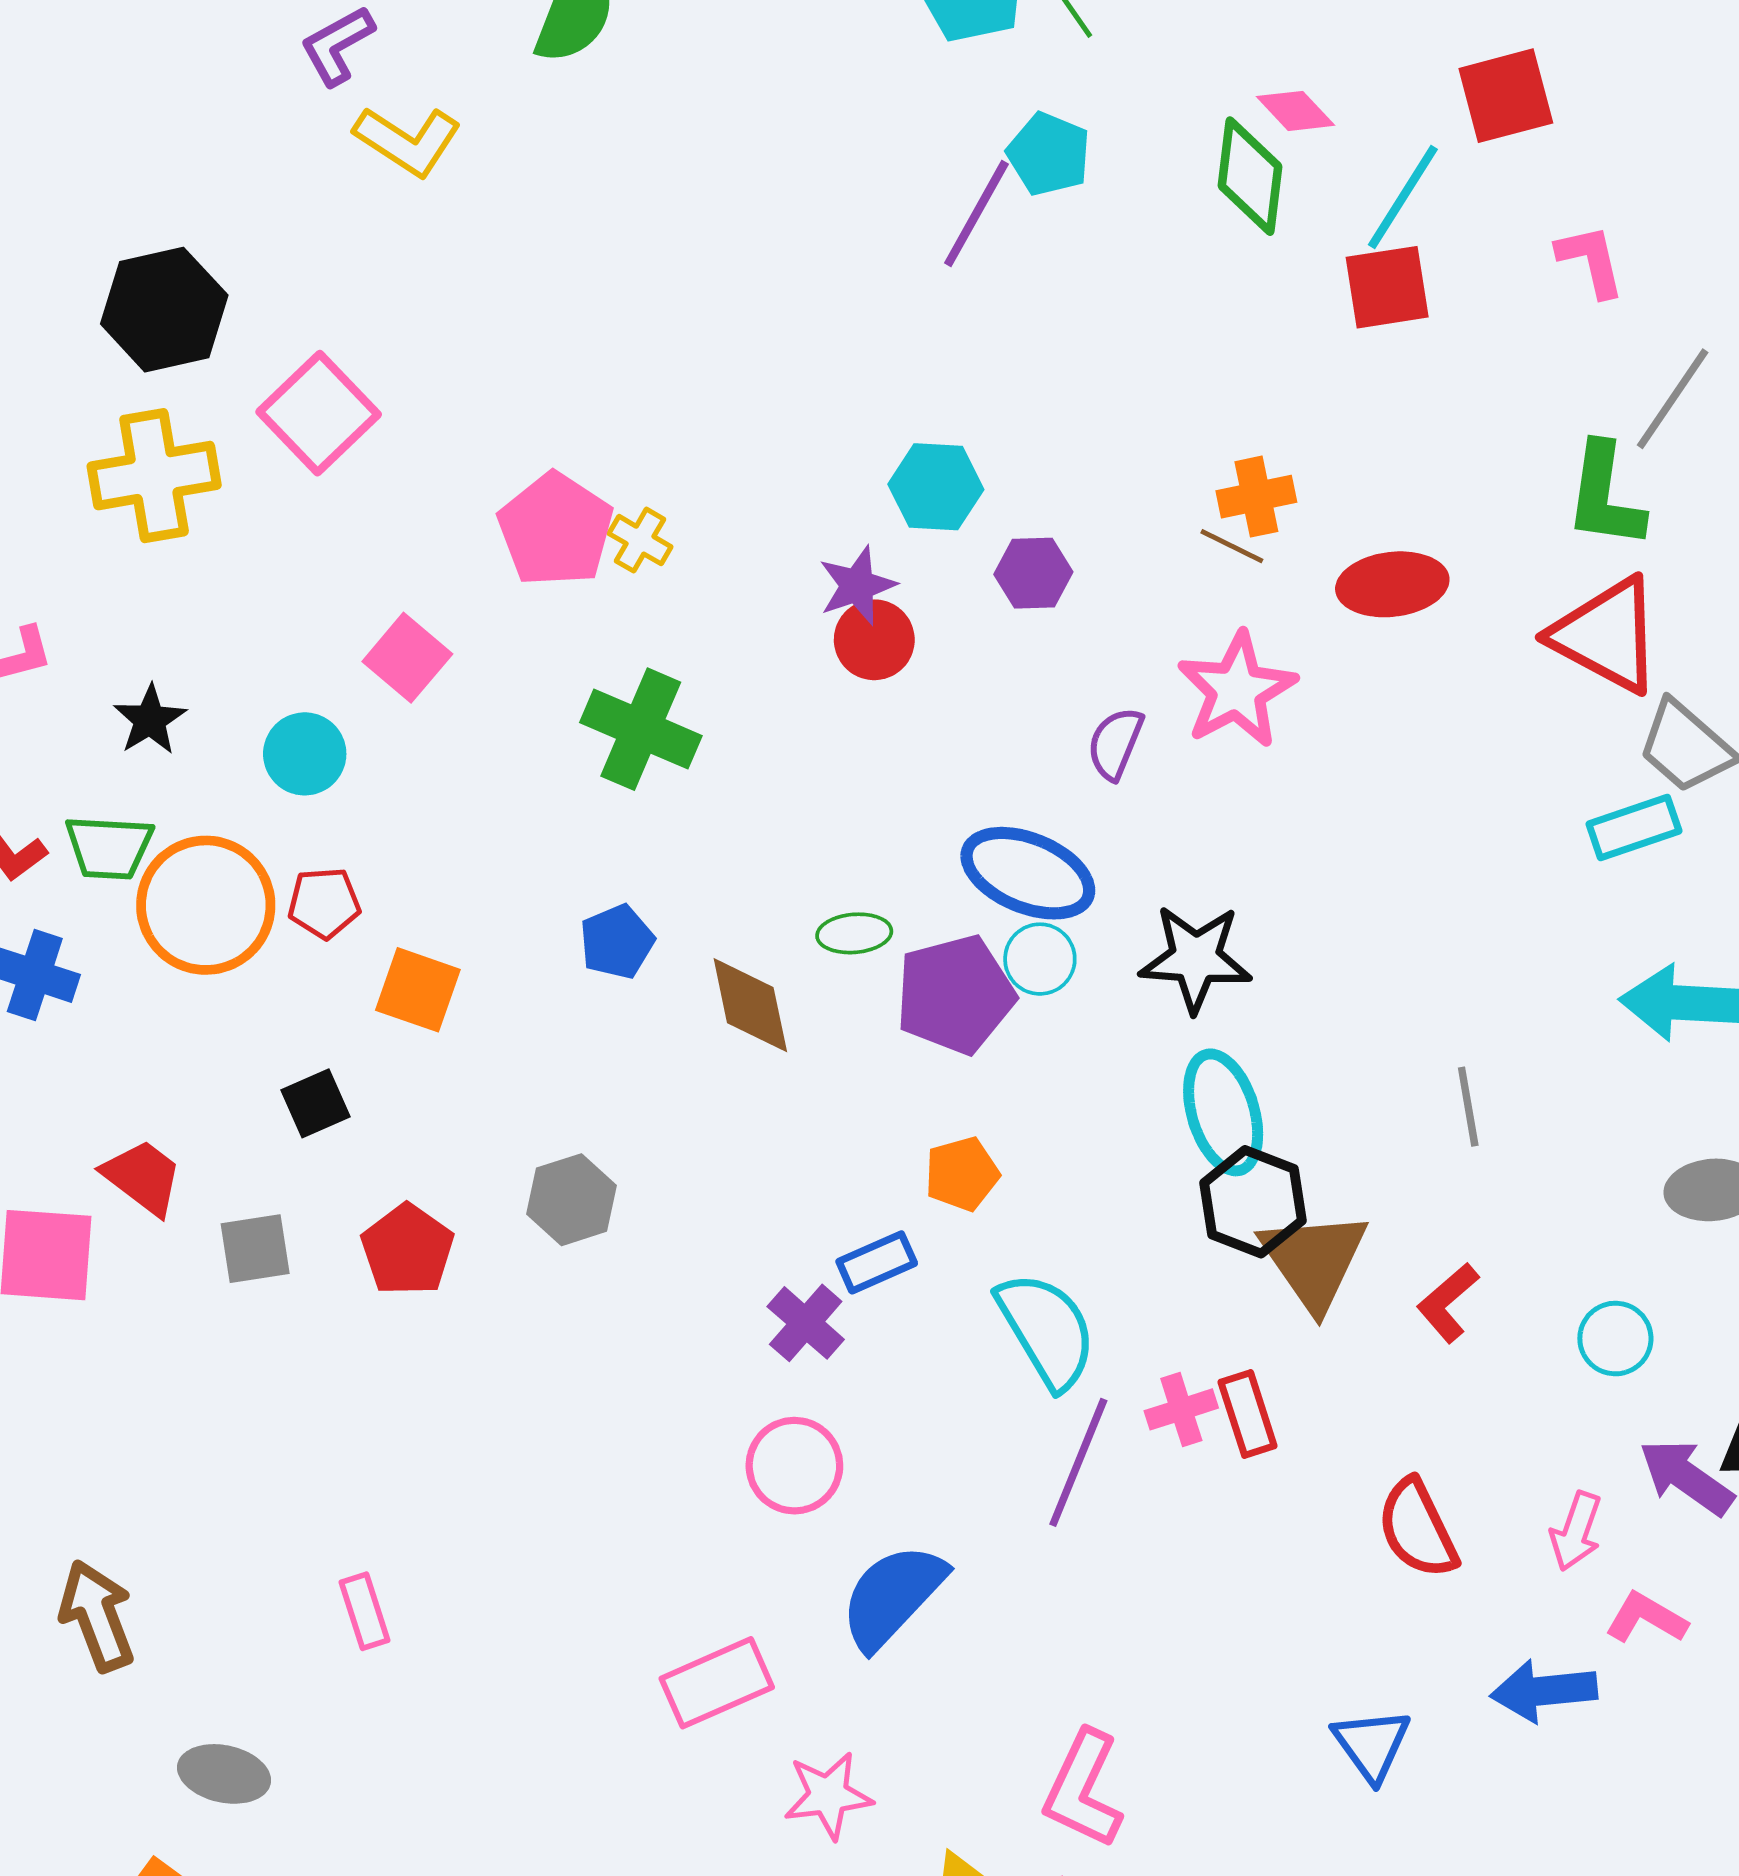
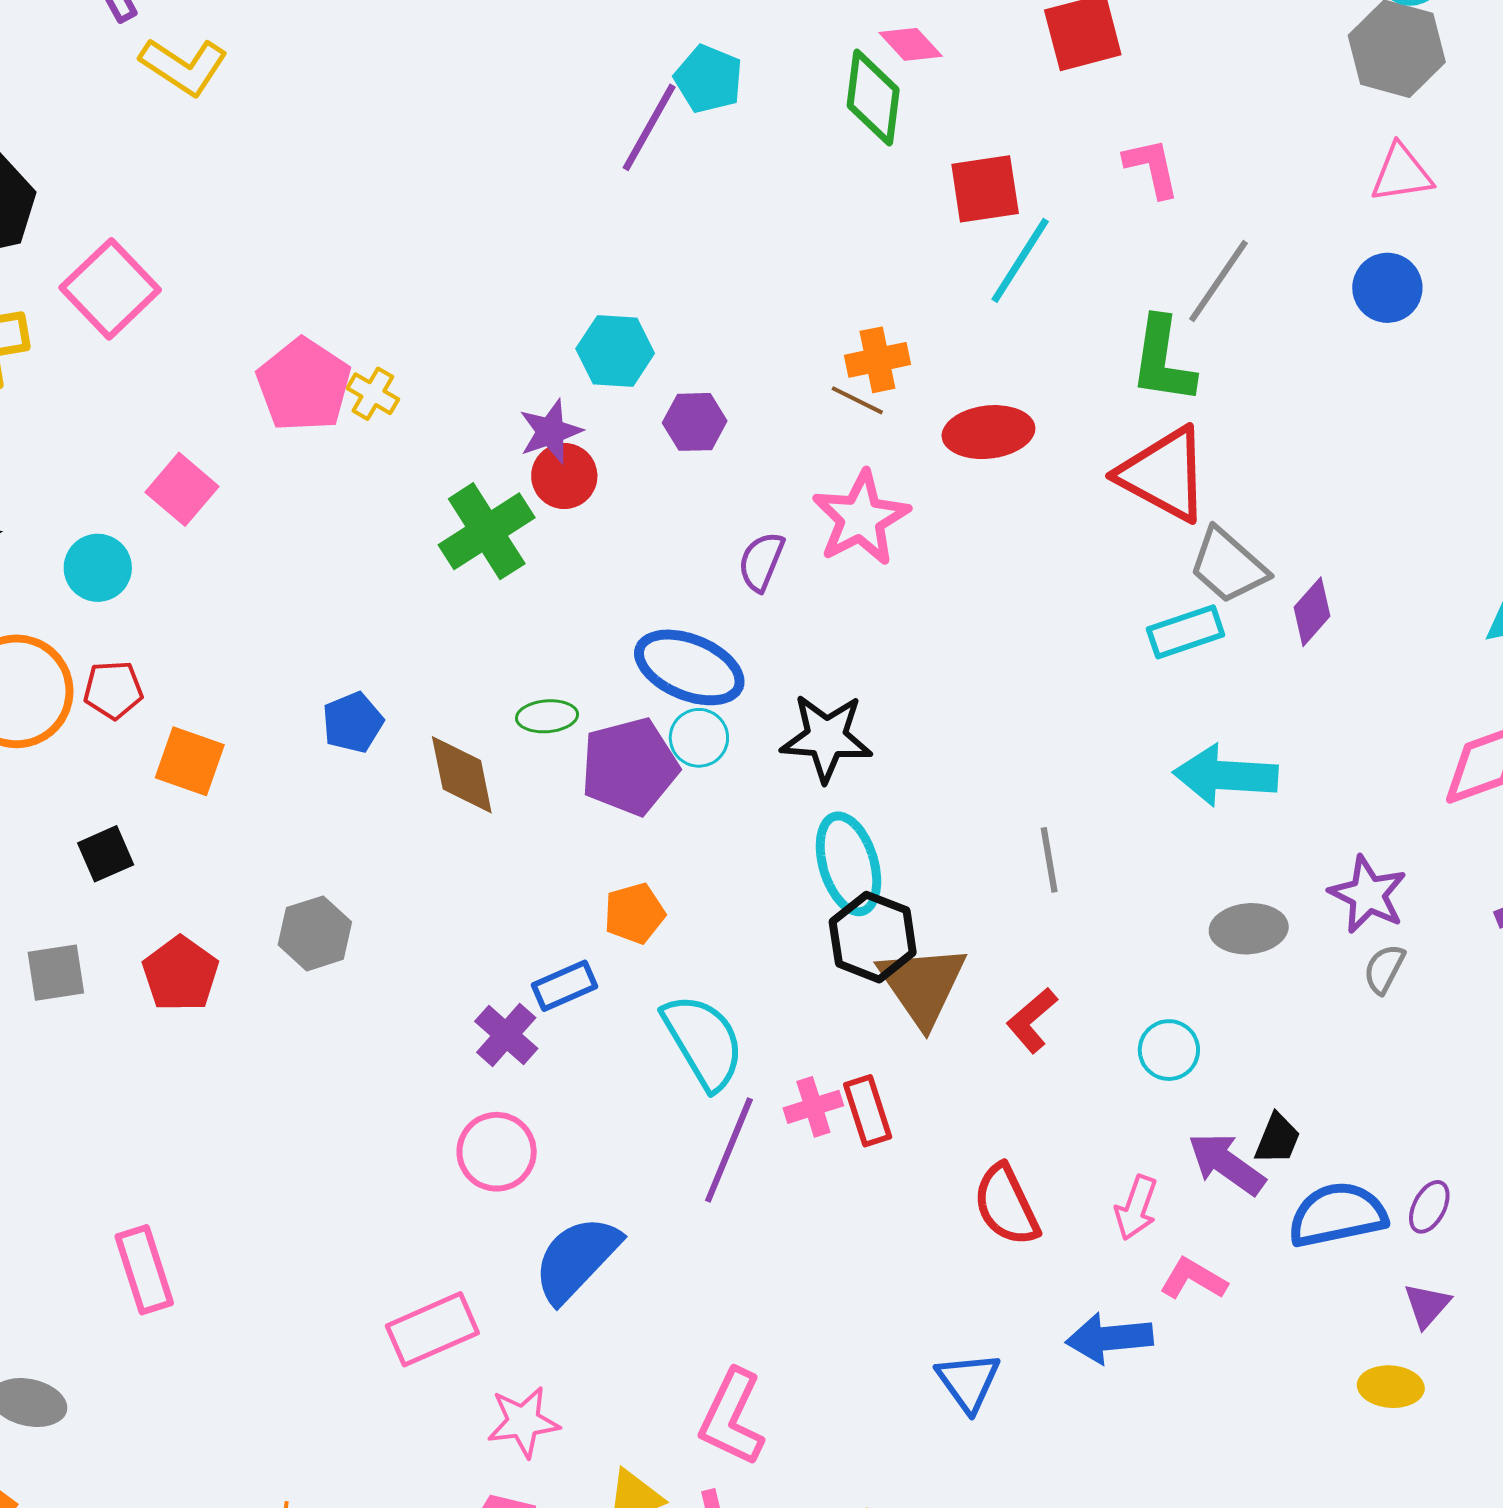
cyan line: (1403, 197) -> (1020, 260), moved
green cross: (641, 729) -> (487, 531), moved, turned 34
pink rectangle: (365, 1611) -> (144, 1270), size x1.4

